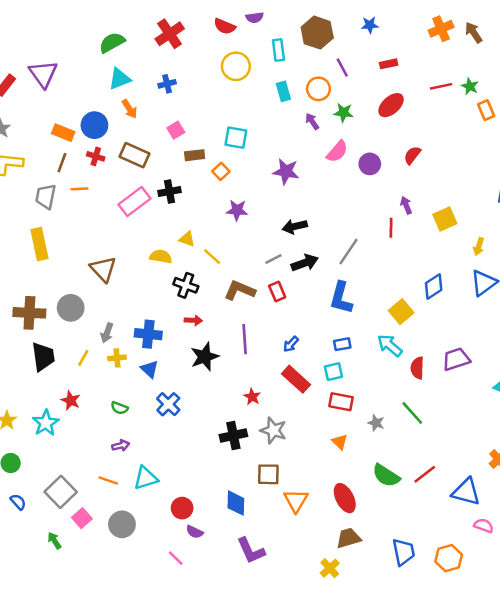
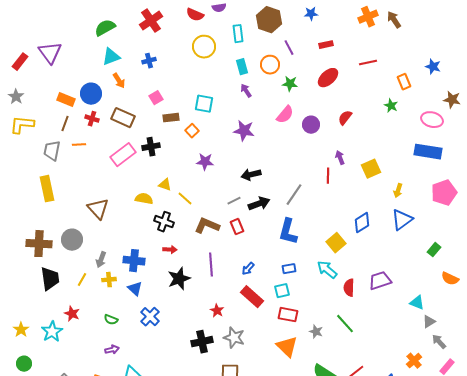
green star: (470, 86) -> (391, 106), moved
purple arrow: (312, 121) -> (246, 91), moved
orange triangle: (340, 442) -> (287, 347), size x1.6

